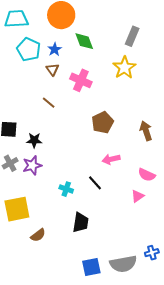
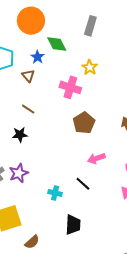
gray rectangle: (132, 36) -> (90, 26), moved
blue star: (55, 49) -> (37, 57), moved
yellow star: (124, 68) -> (90, 67), moved, size x0.7
pink cross: (81, 80) -> (70, 87), moved
black star: (34, 140) -> (20, 135), moved

